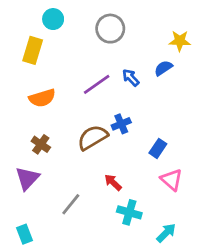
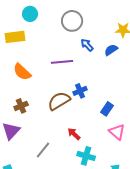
yellow rectangle: (33, 50) -> (15, 37), turned 66
blue arrow: (131, 78) -> (87, 45), moved
purple line: (97, 84) -> (62, 62), turned 30
orange semicircle: (42, 98) -> (22, 72), turned 60
brown cross: (41, 144) -> (21, 106), turned 32

